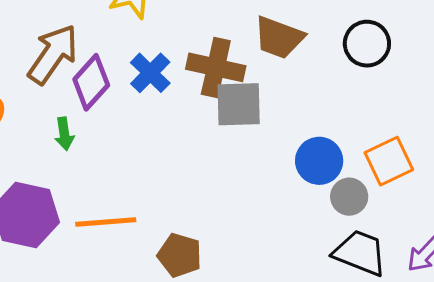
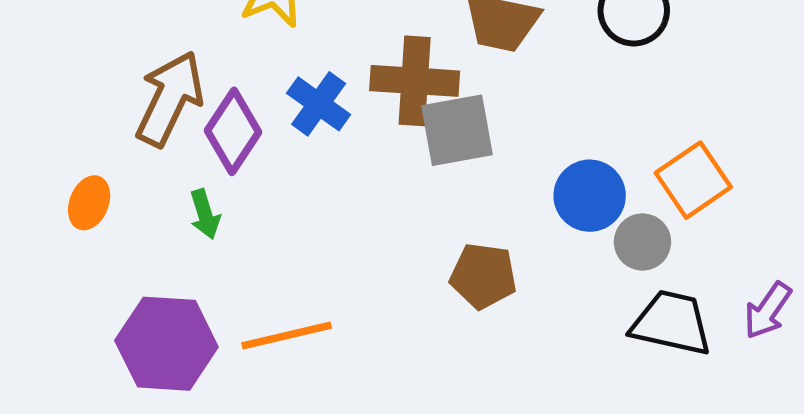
brown pentagon: (180, 255) -> (483, 276), moved

